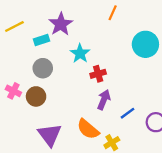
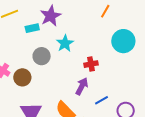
orange line: (113, 13) -> (105, 11), moved
gray circle: (43, 68) -> (42, 56), moved
red cross: (98, 74) -> (91, 64), moved

